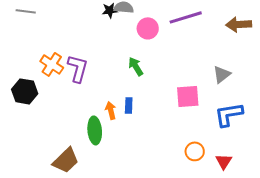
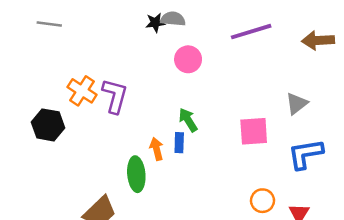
pink circle: (148, 28) -> (188, 59), moved
green arrow: (136, 66) -> (188, 120), moved

